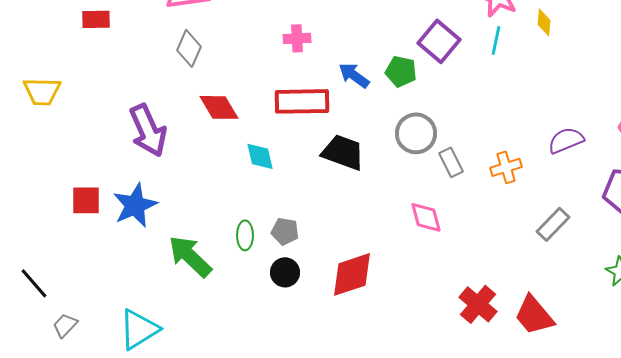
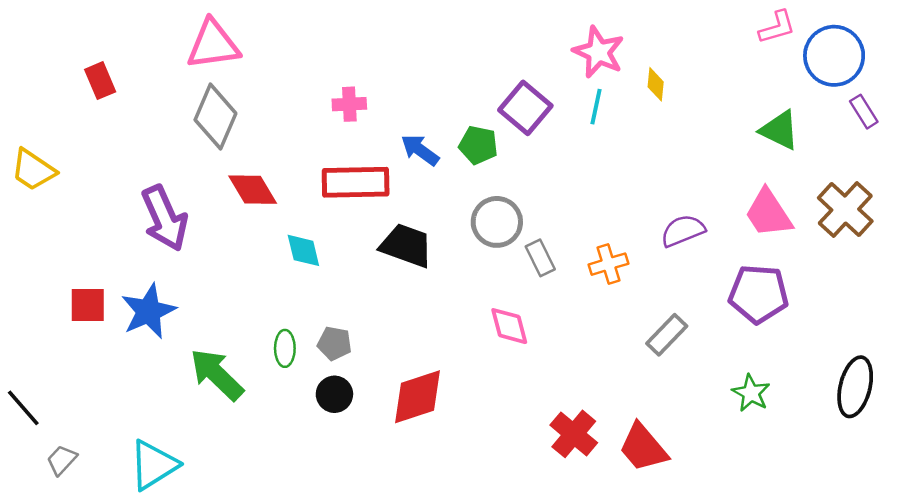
red rectangle: (96, 19) -> (100, 81), turned 68
gray diamond: (189, 48) -> (215, 117), size x1.4
yellow trapezoid: (42, 91) -> (33, 170), turned 33

